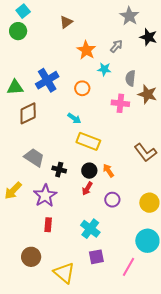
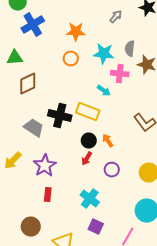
orange star: (86, 50) -> (76, 32), moved, turned -30
cyan star: (104, 69) -> (104, 54), moved, size x1.5
blue cross: (47, 80) -> (33, 25), moved
orange circle: (82, 88) -> (71, 59), moved
cyan arrow: (74, 118) -> (104, 91), moved
black cross: (59, 170) -> (60, 116), moved, size x1.6
purple square: (96, 257) -> (96, 227), turned 35

